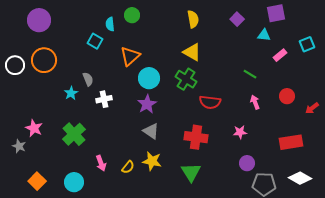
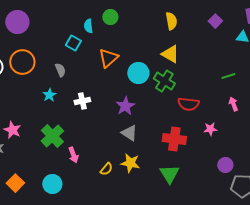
green line: (250, 74) -> (228, 76), turned -48
cyan circle: (149, 78) -> (138, 73), moved
gray semicircle: (88, 79) -> (60, 70), moved
pink star: (240, 132) -> (210, 129), moved
pink arrow: (101, 163) -> (73, 155), moved

